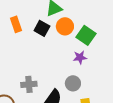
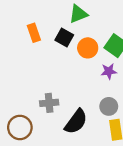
orange circle: (65, 26) -> (88, 48), moved
gray circle: (73, 83) -> (109, 106), moved

